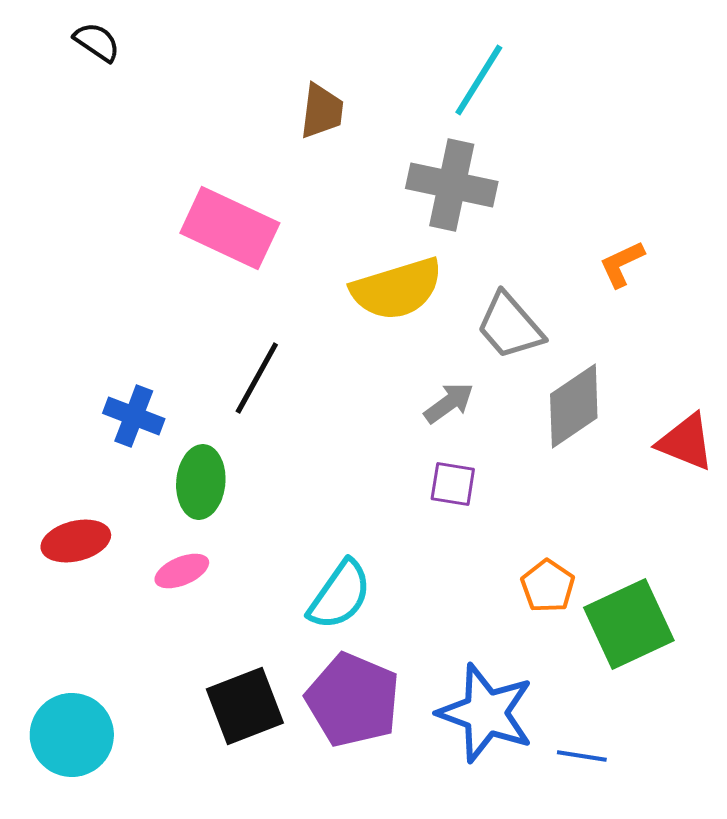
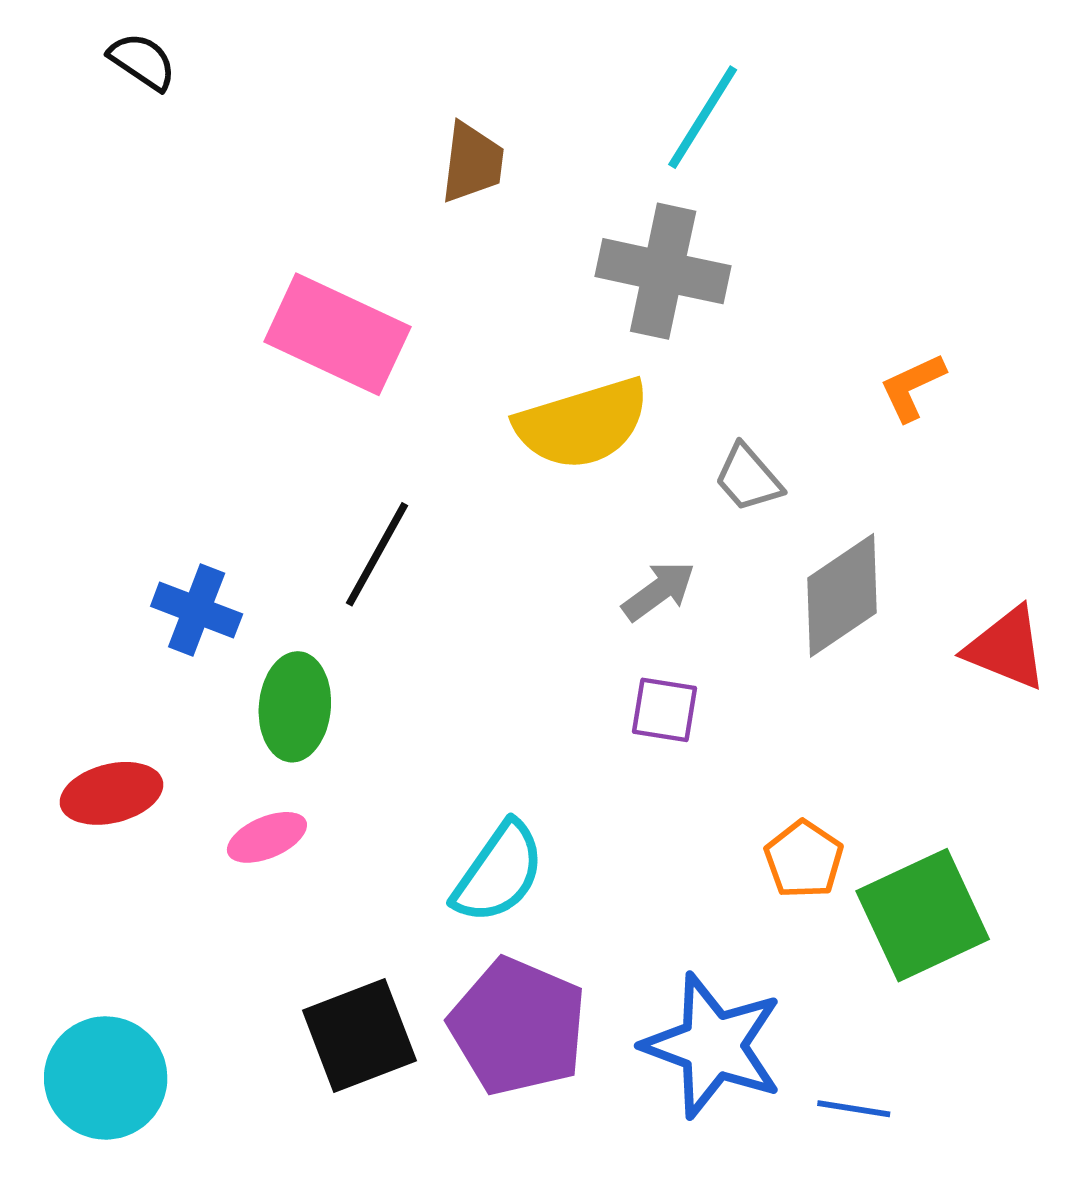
gray trapezoid: (510, 326) -> (748, 478), size x0.7

